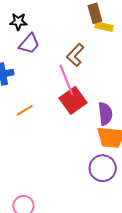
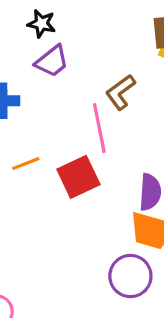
red square: (73, 100) -> (78, 177), moved

